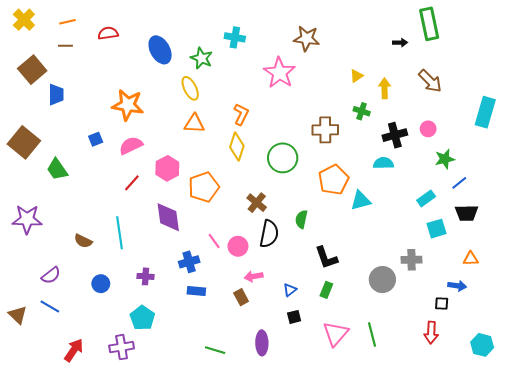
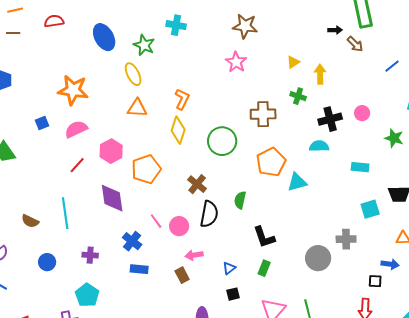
pink star: (280, 73) -> (236, 62), moved, size x0.7
brown arrow: (430, 81) -> (355, 44), moved, size x0.7
green star: (445, 159) -> (394, 138), moved, turned 30
blue line: (459, 183) -> (392, 66), moved
cyan rectangle: (426, 198) -> (360, 167), moved, turned 42
blue cross: (189, 262) -> (132, 241), turned -36

